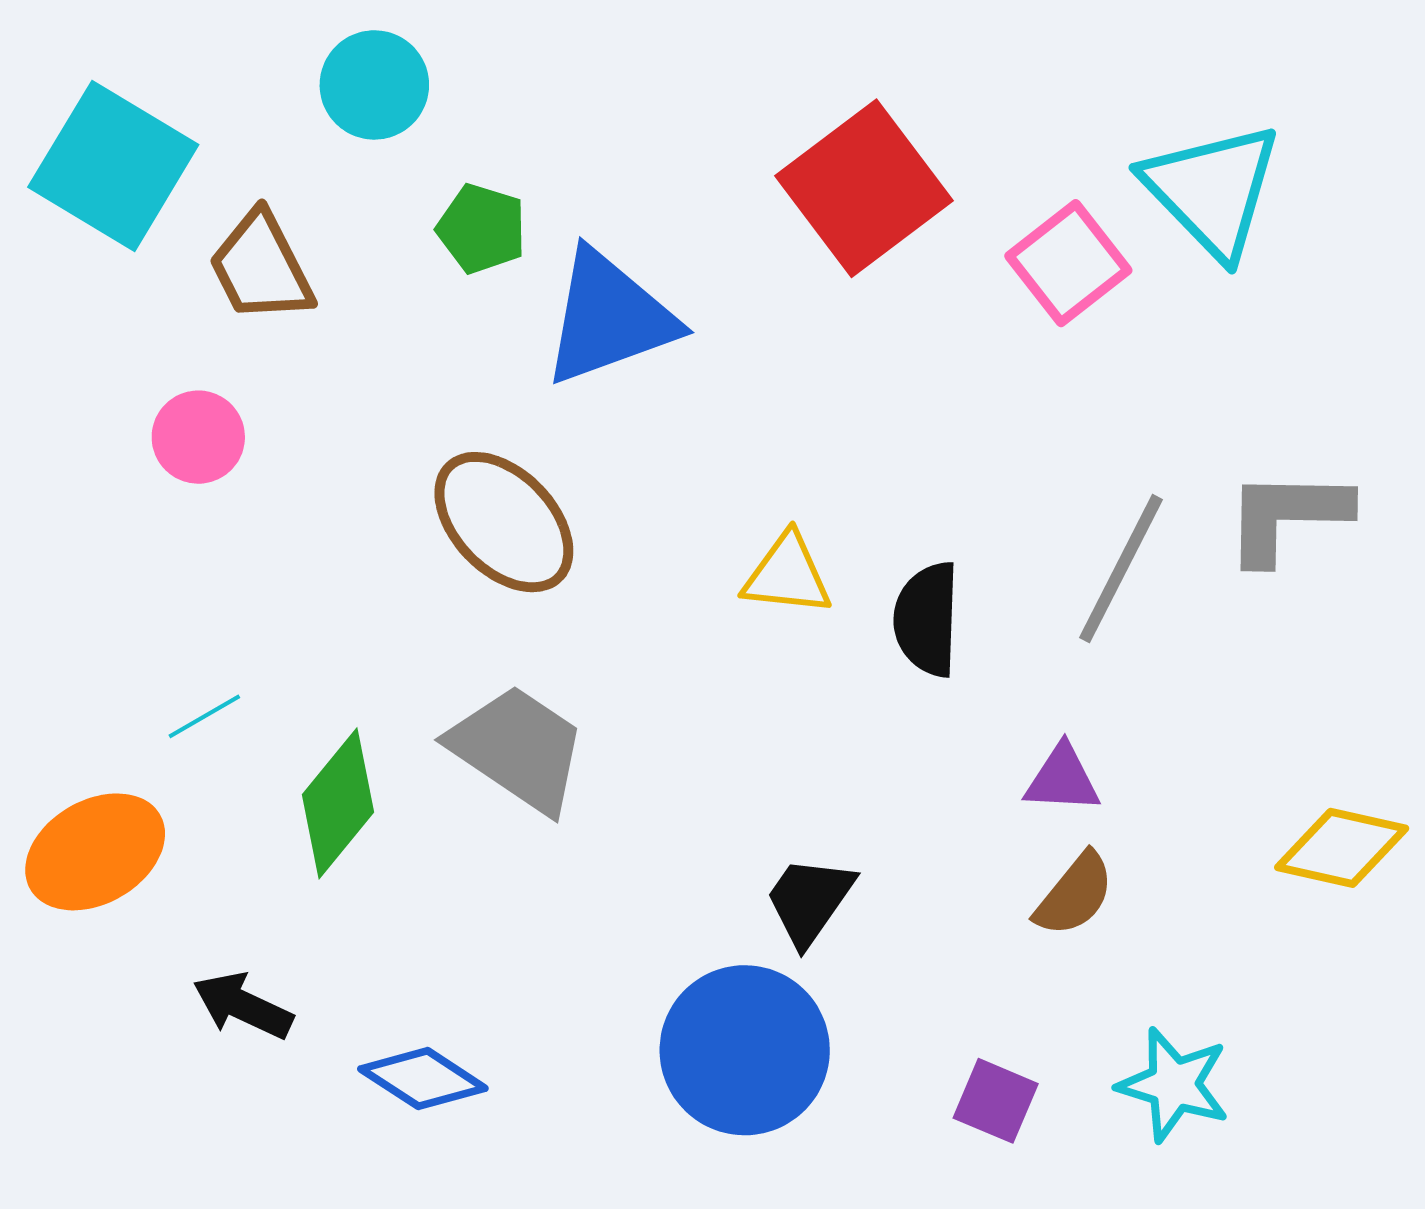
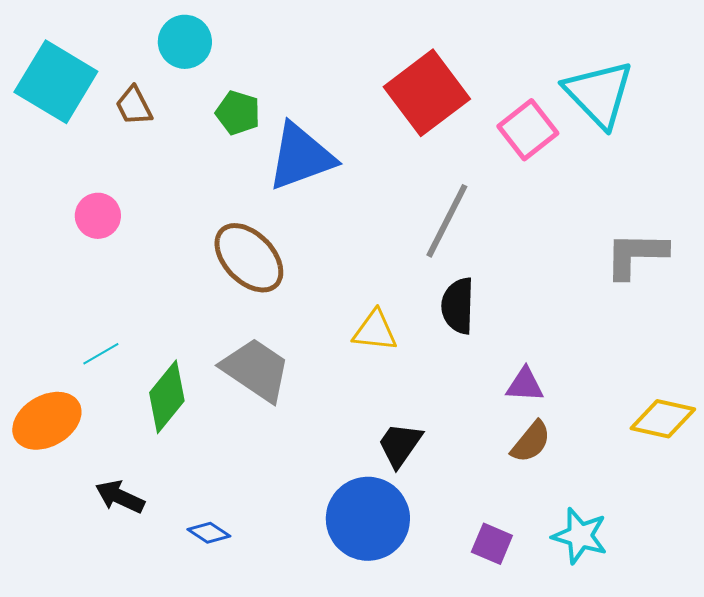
brown trapezoid: (261, 267) -> (134, 106), moved, size x0.7
gray line: (1121, 569) -> (447, 221), moved
yellow triangle: (787, 575) -> (375, 331), moved
blue diamond: (423, 1079) -> (209, 533), size x0.7

